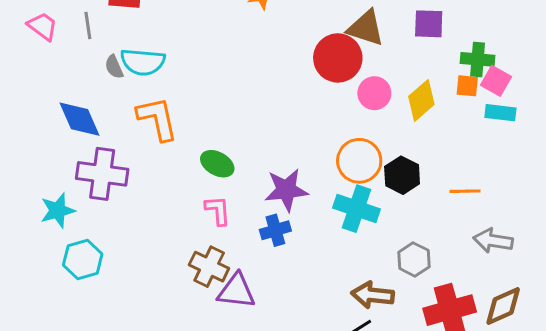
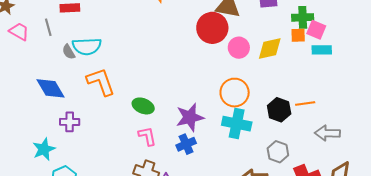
yellow diamond: (421, 100) -> (270, 48), turned 36
purple cross: (102, 174) -> (70, 122), size x0.6
black hexagon: (402, 175) -> (279, 110), moved

